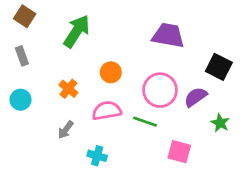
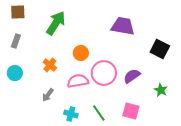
brown square: (25, 16) -> (18, 12), turned -35
gray rectangle: (22, 56) -> (16, 41), turned 40
pink circle: (160, 90) -> (104, 73), moved
purple semicircle: (196, 97) -> (132, 76), moved
green line: (145, 122) -> (99, 113), moved, turned 36

